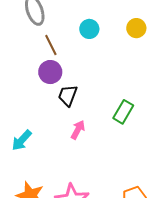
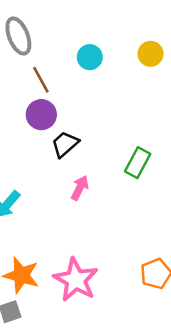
black trapezoid: (68, 95) -> (65, 144), turned 30

